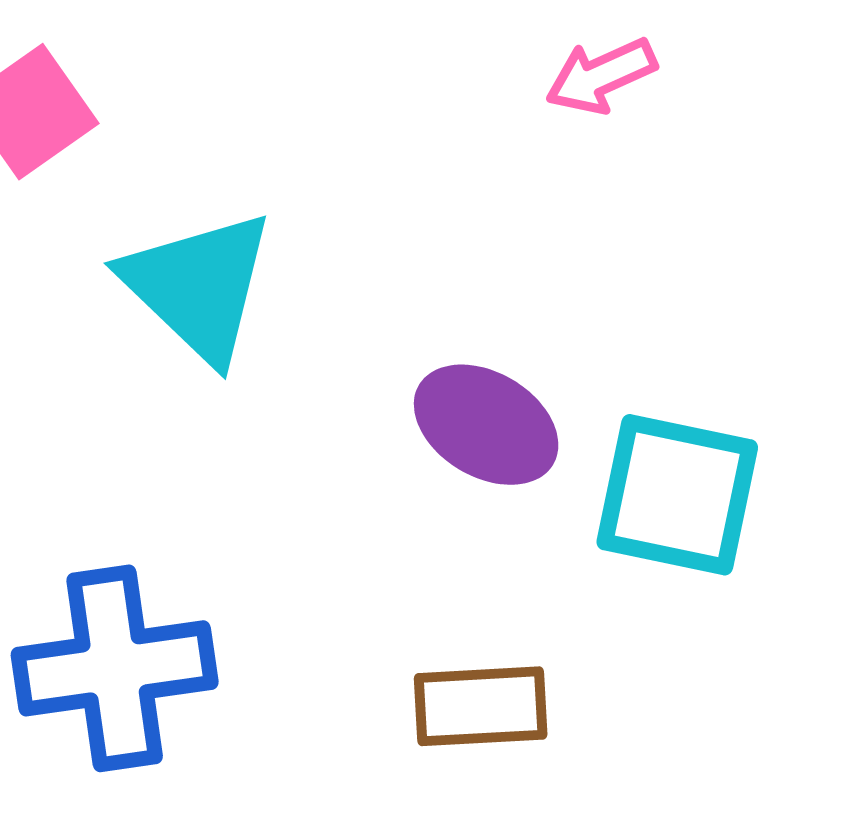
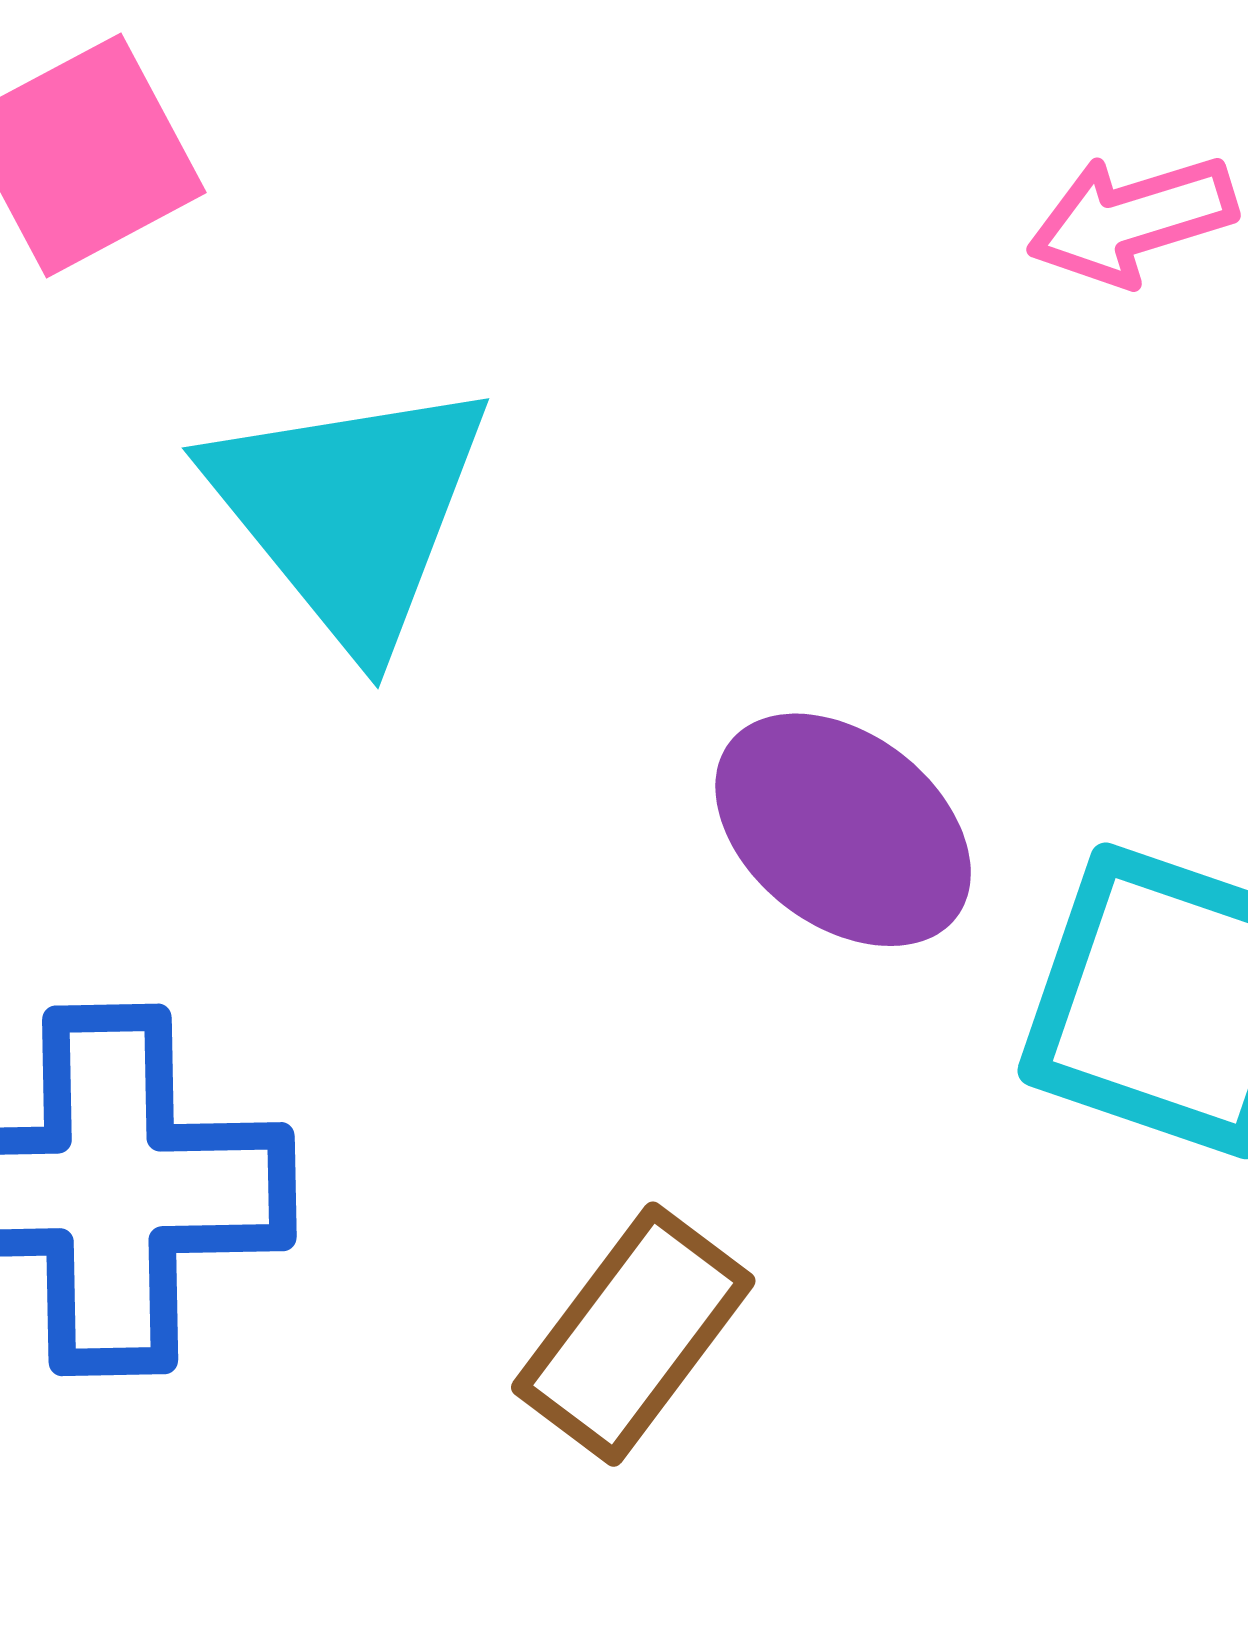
brown rectangle: (481, 706) -> (633, 1334), moved, turned -57

